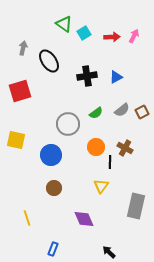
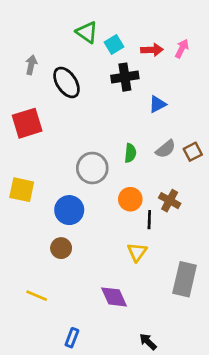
black cross: (87, 76) -> (125, 77), moved
green semicircle: (96, 113) -> (130, 153), turned -48
brown circle: (54, 188) -> (61, 248), moved
yellow line: (27, 218) -> (37, 296), turned -49

